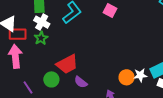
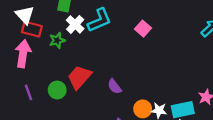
white cross: (42, 22) -> (75, 24), moved
red trapezoid: (67, 64) -> (79, 77), turned 145
purple semicircle: (81, 82) -> (114, 86), moved

